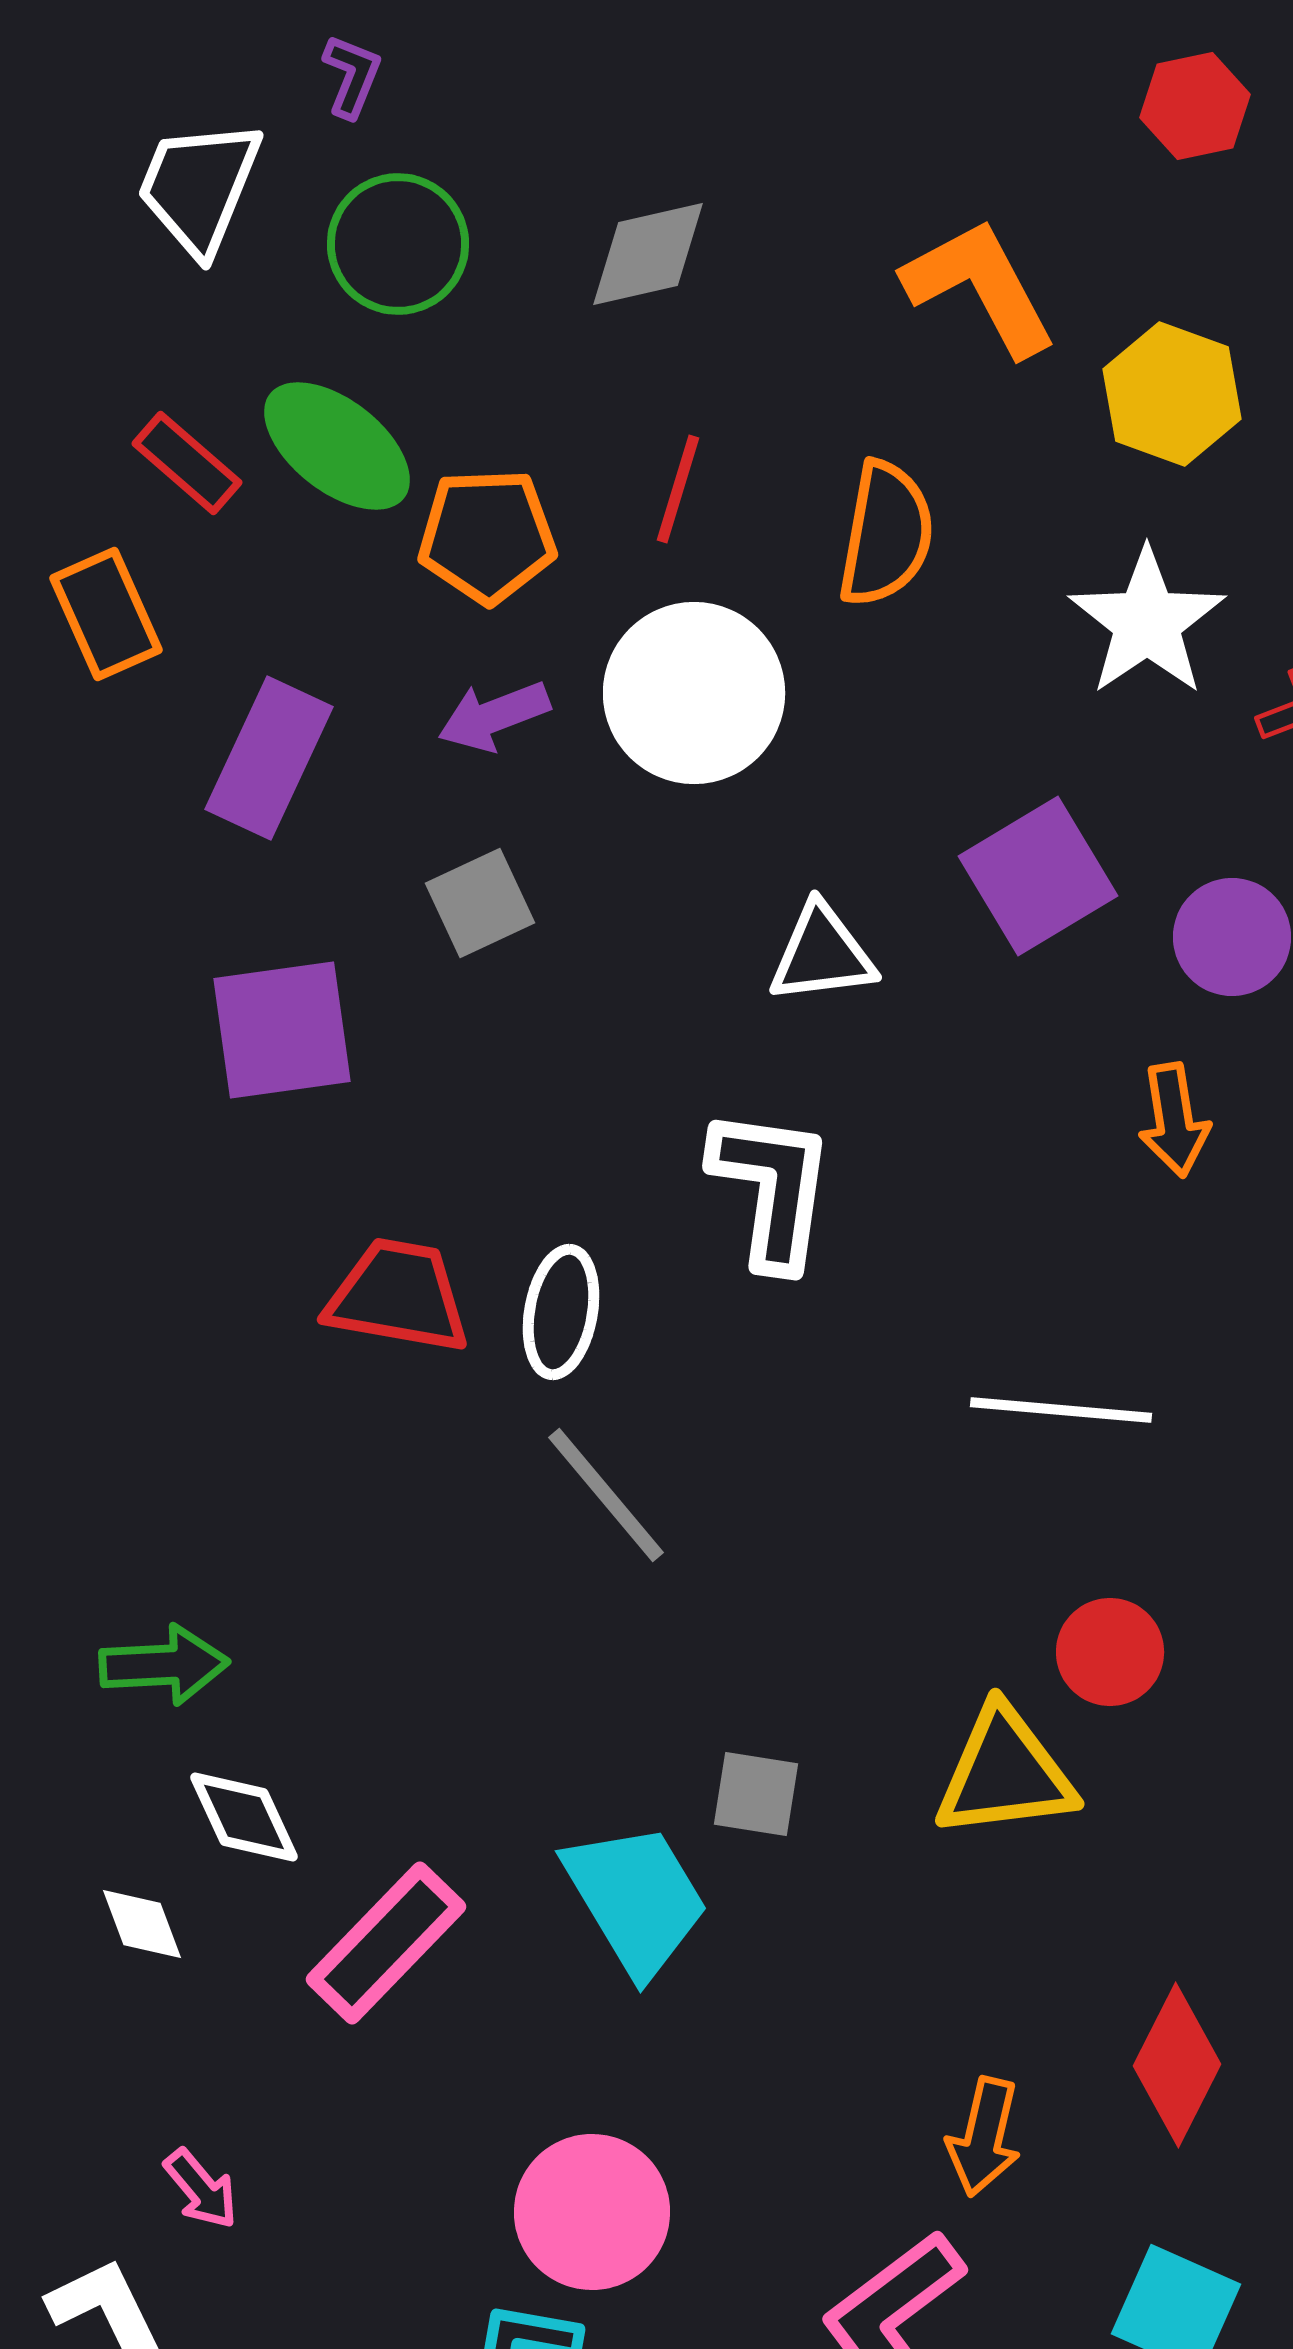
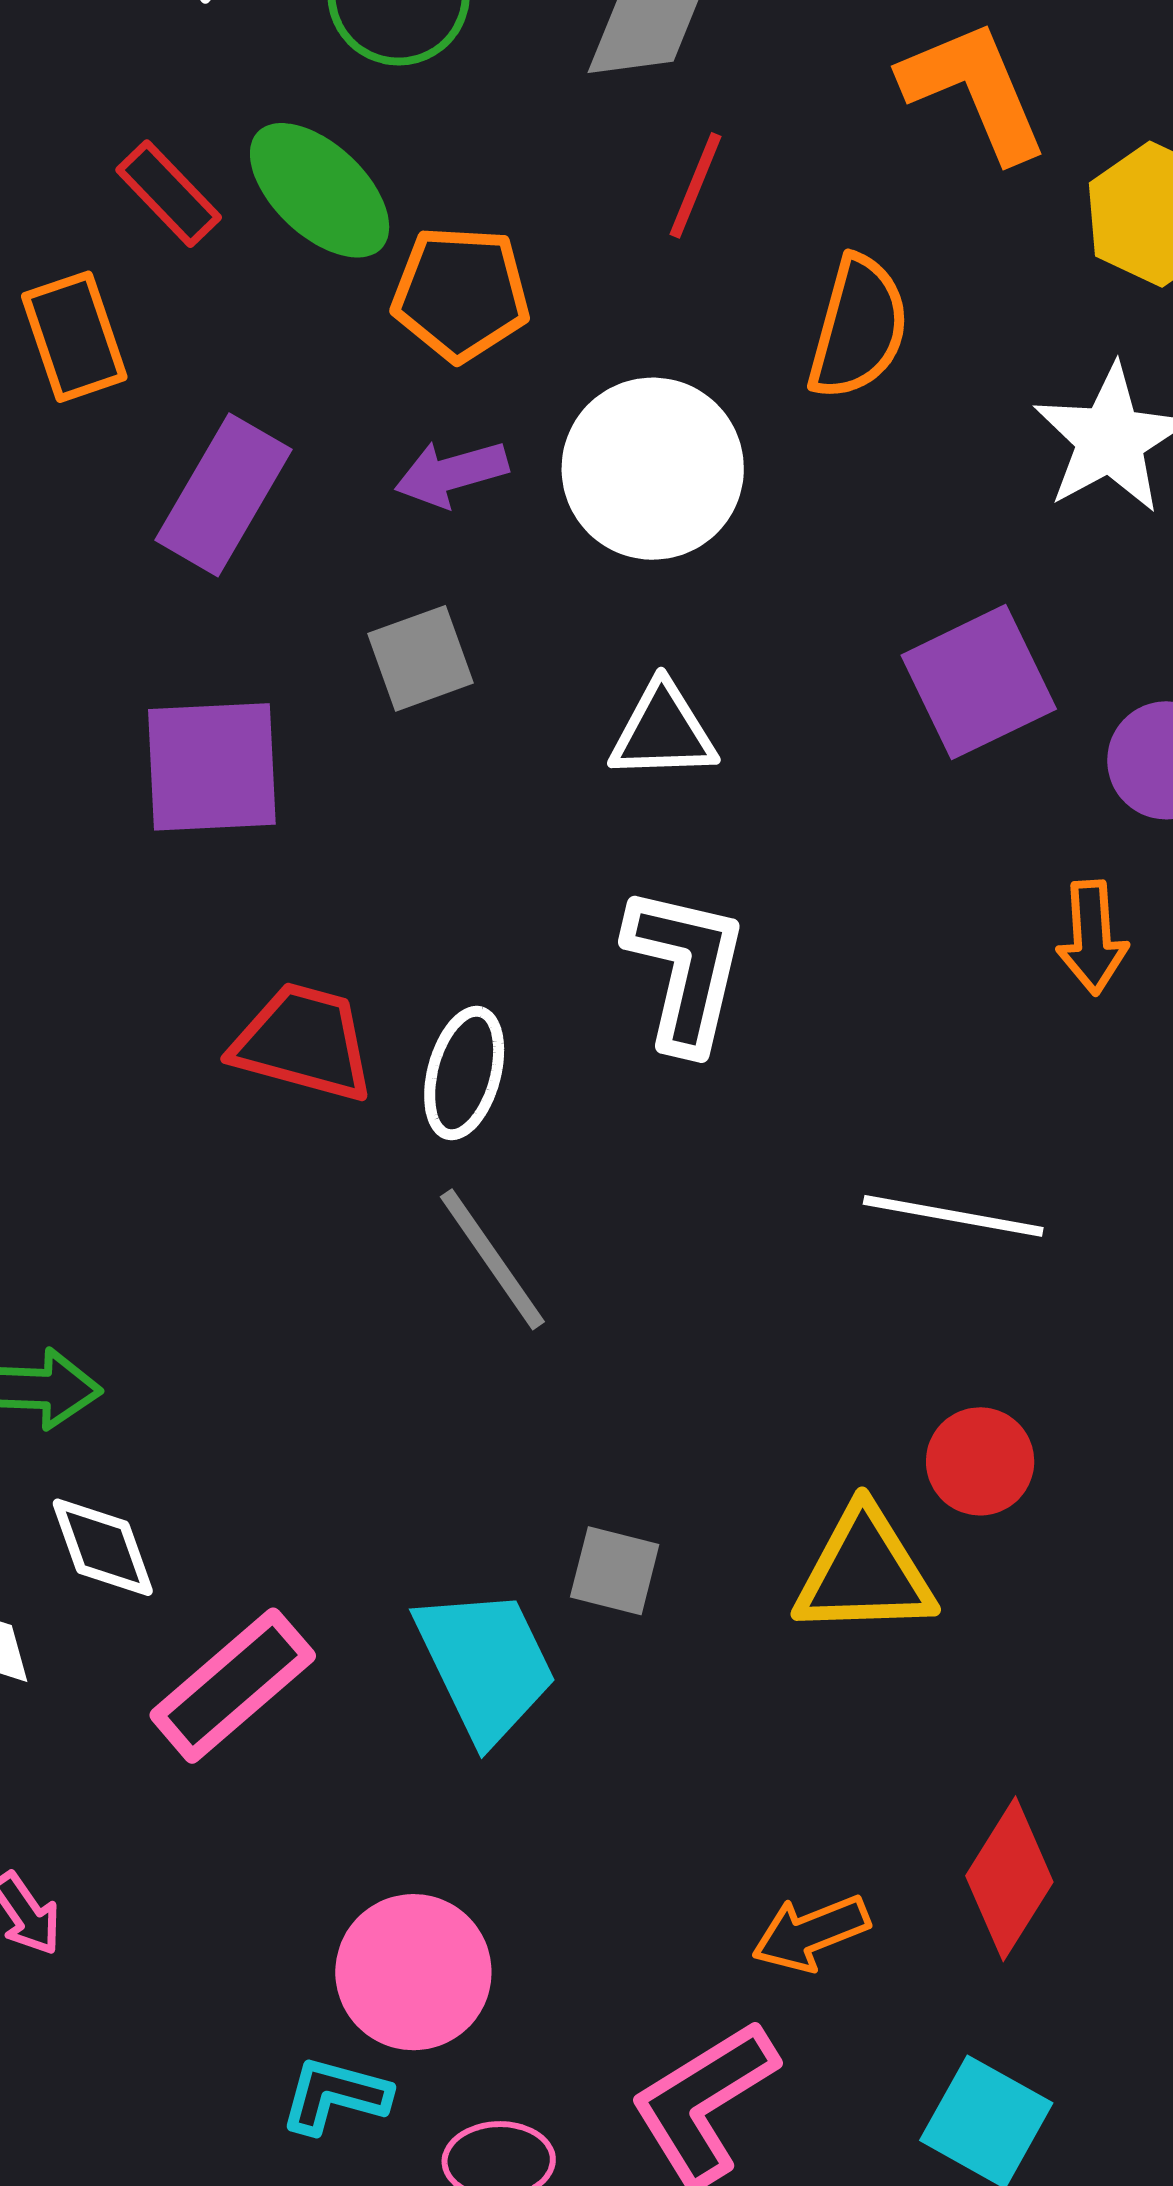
red line: (678, 489) -> (696, 185), moved
white triangle: (822, 954) -> (663, 732), moved
orange arrow: (984, 2137) -> (811, 1933), turned 50

